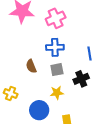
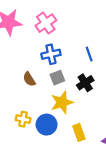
yellow star: (57, 93) -> (62, 102), size x1.5
yellow cross: (11, 94) -> (23, 119), moved

